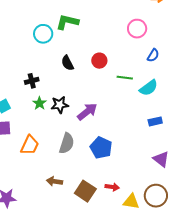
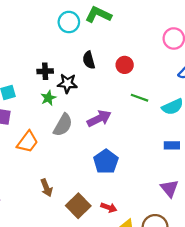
green line: (125, 78) -> (140, 98), moved
black star: (60, 105) -> (67, 83), moved
gray semicircle: (67, 143) -> (63, 125), moved
brown arrow: (55, 181) -> (46, 188), turned -133

